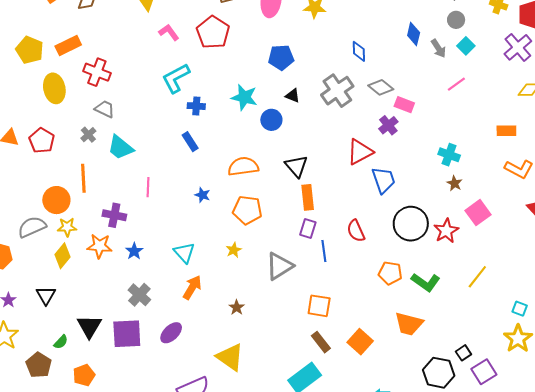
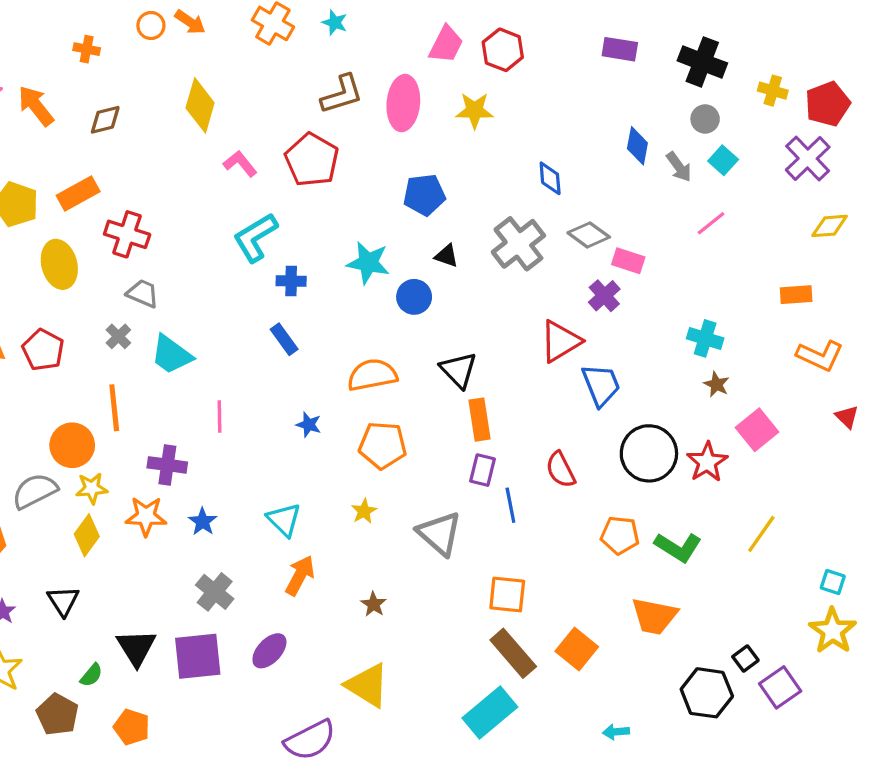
gray triangle: (279, 266) -> (440, 533), turned -44
brown rectangle: (321, 342) -> (513, 653), size x1.4
orange pentagon: (84, 375) -> (132, 727), turned -30

